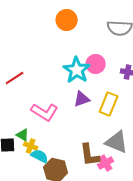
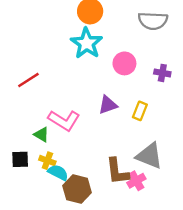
cyan star: (77, 70) -> (87, 43), moved
yellow rectangle: (109, 104) -> (140, 111), size x0.7
green triangle: (23, 135) -> (41, 135), moved

